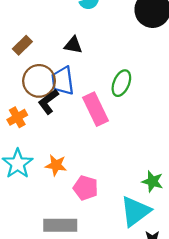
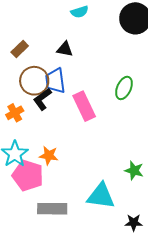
green ellipse: (121, 83) -> (124, 88), moved
pink pentagon: (86, 188) -> (28, 176), moved, size x1.4
cyan triangle: (135, 211) -> (101, 196), moved, turned 44

